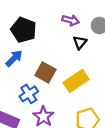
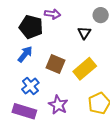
purple arrow: (71, 20) -> (53, 14), moved
blue cross: (29, 94) -> (30, 86), moved

